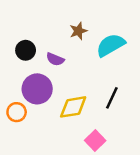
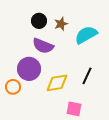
black circle: (26, 50) -> (39, 21), moved
purple semicircle: (55, 59) -> (43, 46), size x1.5
pink square: (95, 140) -> (74, 109), turned -35

